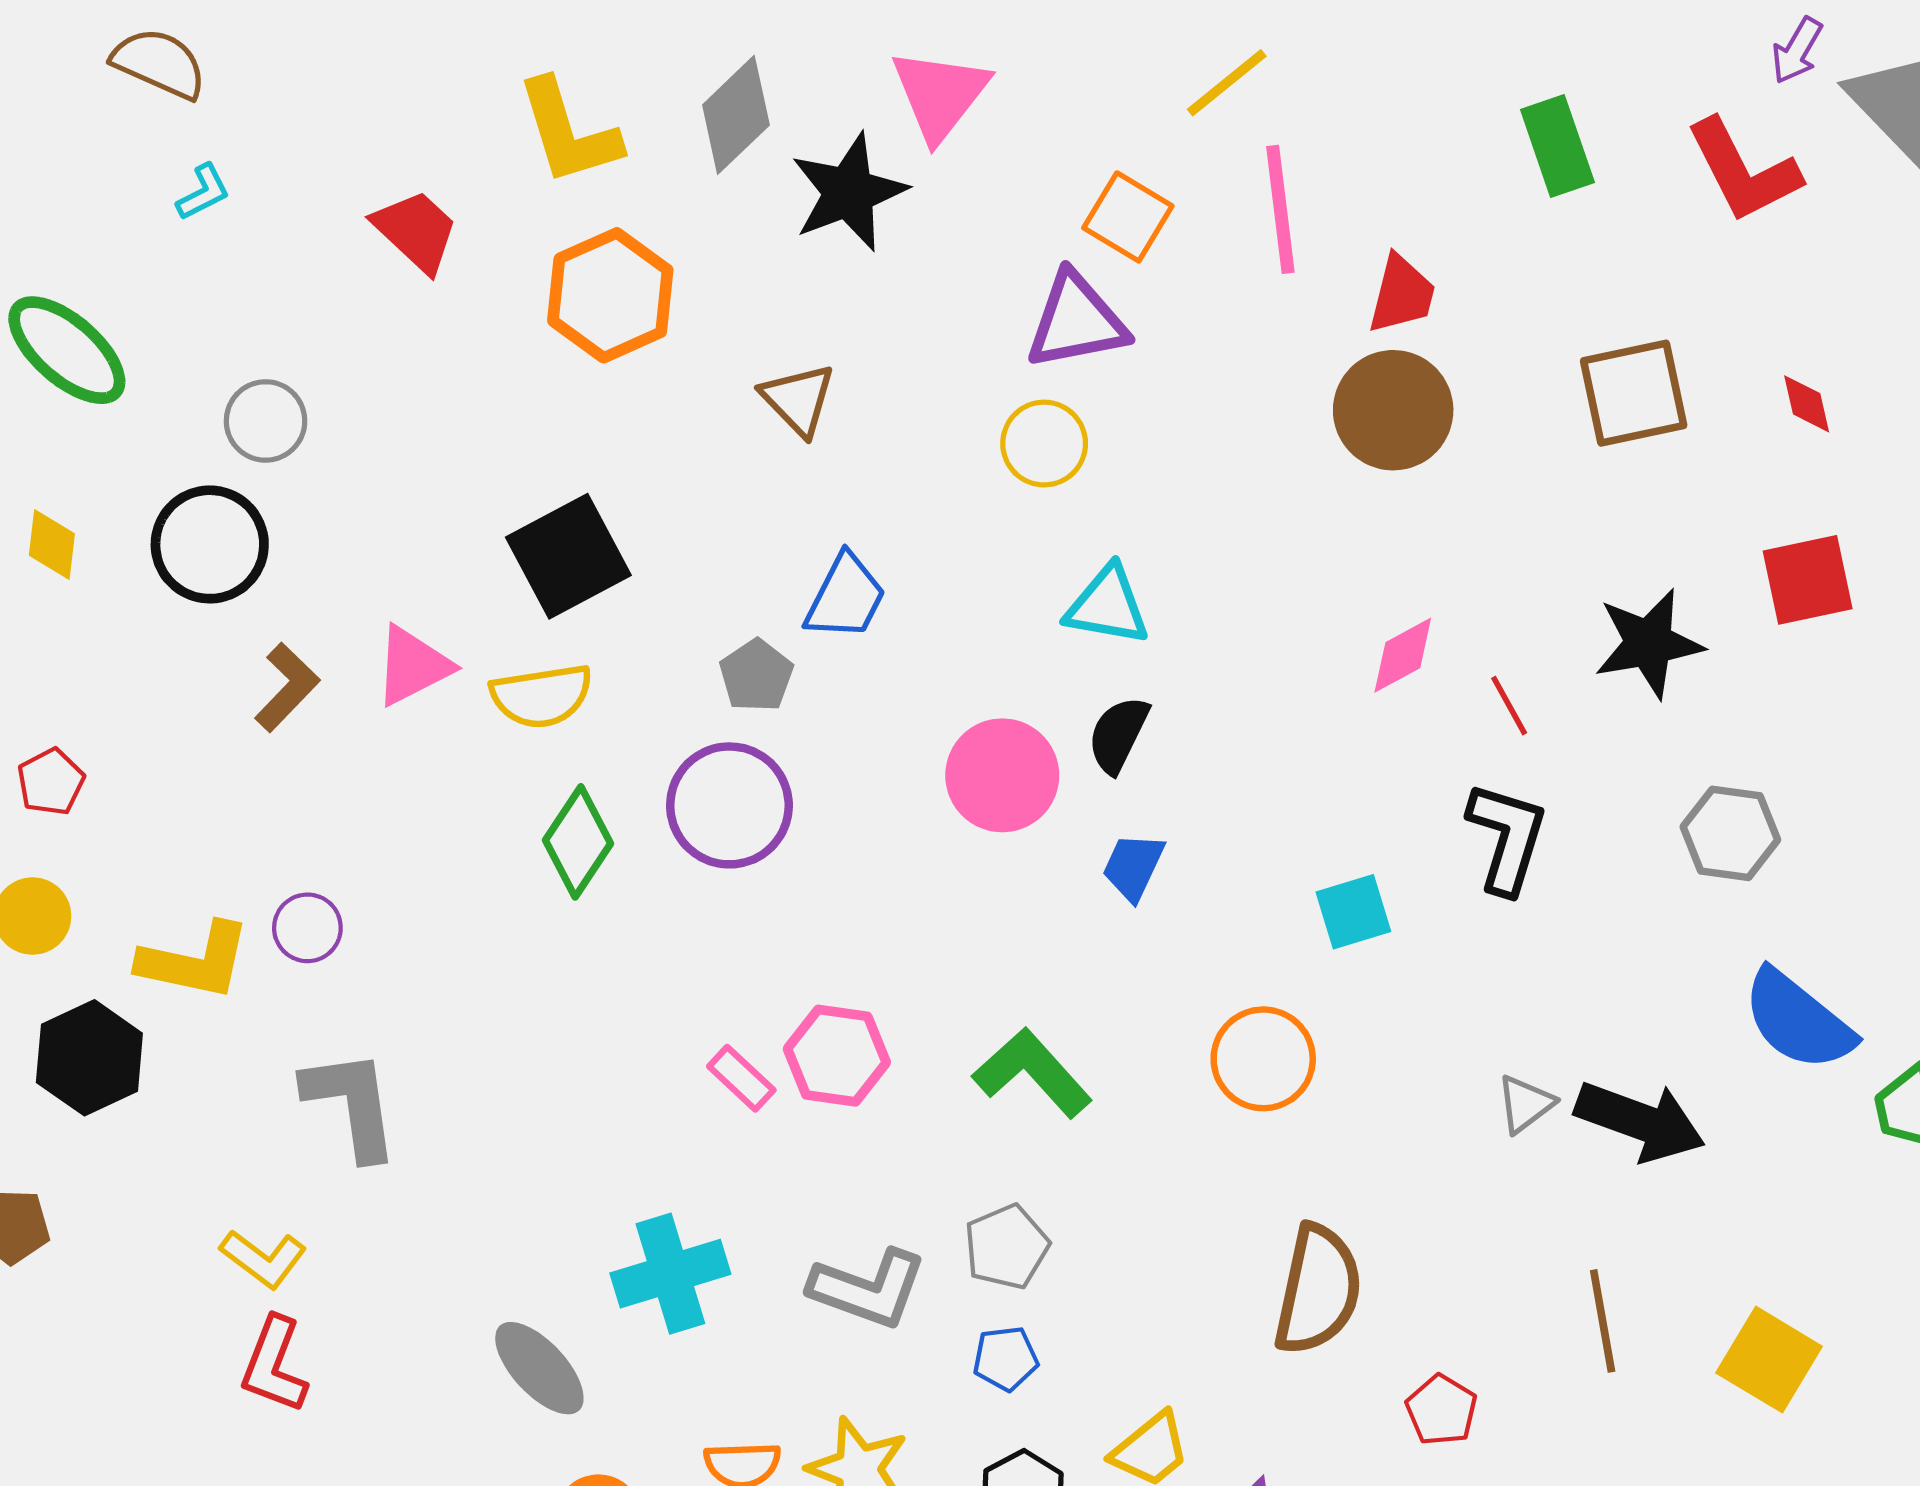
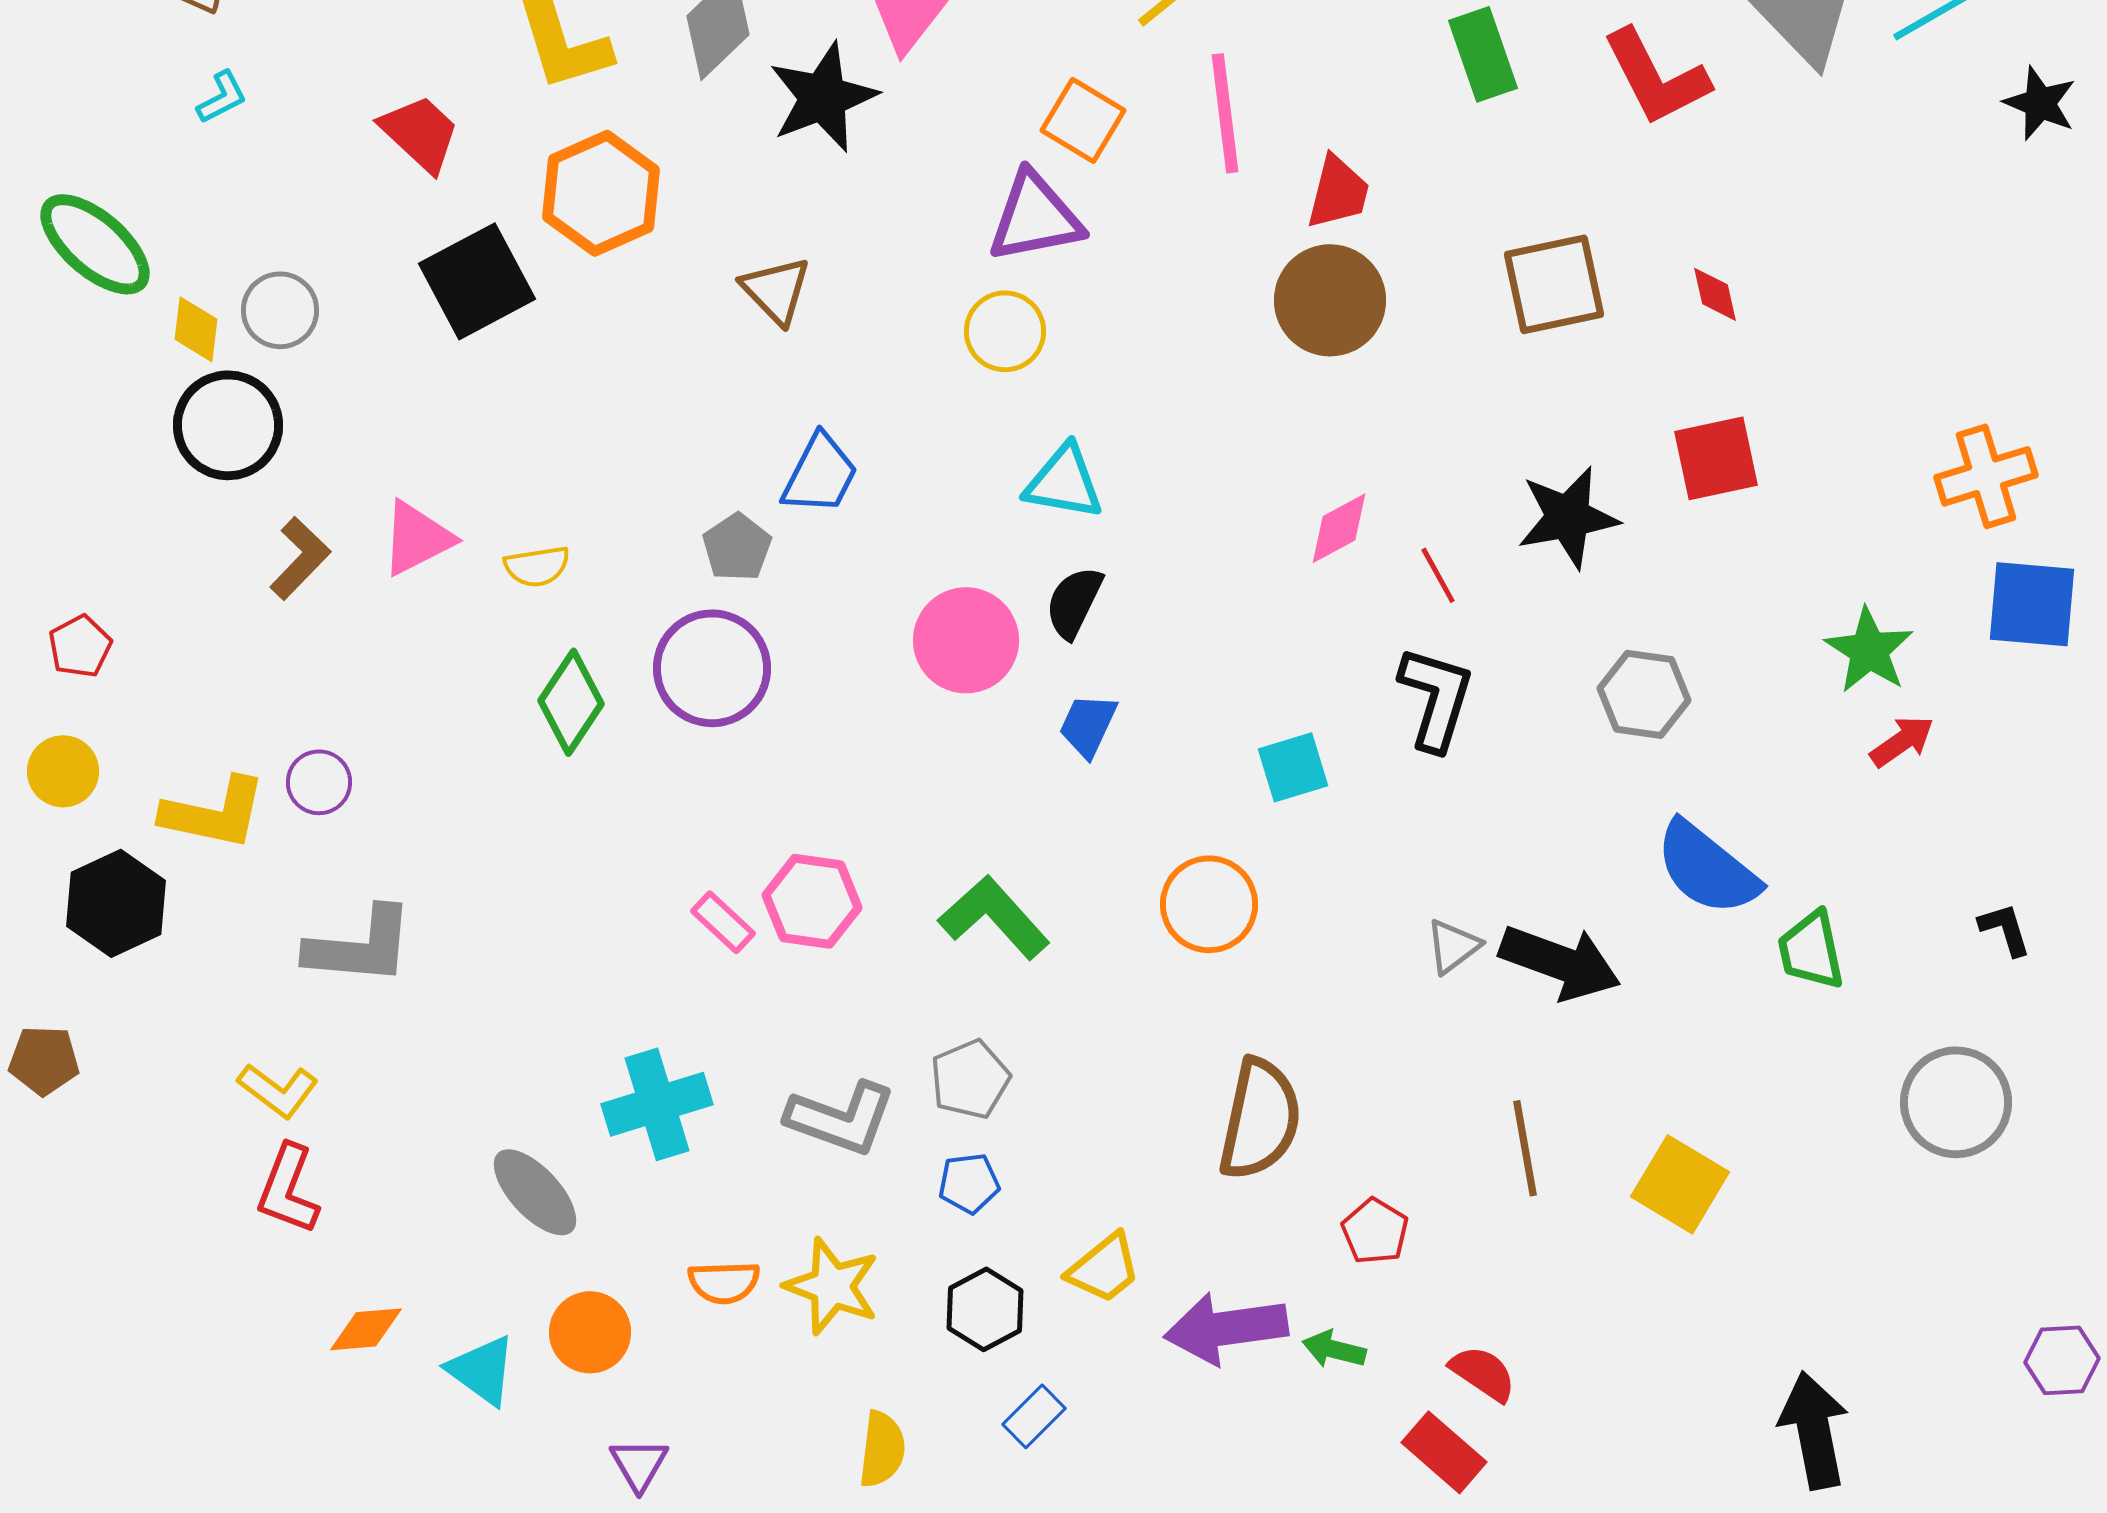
yellow diamond: (52, 544) -> (196, 329), moved
black square: (568, 556) -> (477, 281), moved
yellow semicircle: (542, 696) -> (537, 566), size x0.7
gray L-shape: (351, 1104) -> (360, 946), turned 103

